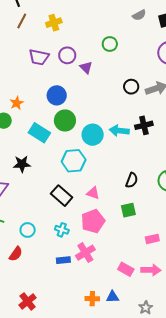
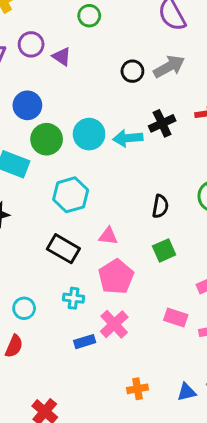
cyan circle: (93, 135) -> (89, 134), moved
pink rectangle: (126, 269) -> (176, 317), moved
blue triangle: (113, 297) -> (187, 392), moved

